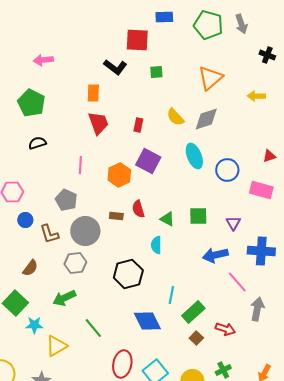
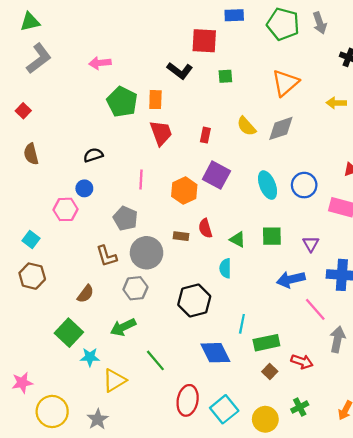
green pentagon: (31, 103) -> (122, 102), moved
cyan ellipse: (194, 156) -> (268, 185), moved
blue circle: (25, 220) -> (84, 188), moved
green rectangle: (193, 312) -> (266, 343), turned 30

